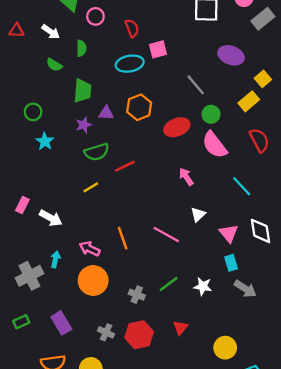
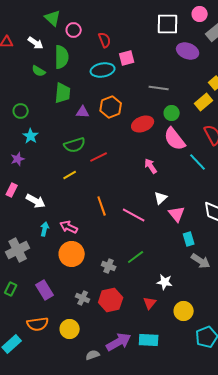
green semicircle: (81, 48) -> (62, 57), size x1.6
purple ellipse: (231, 55) -> (188, 51), moved
gray line: (196, 85) -> (159, 88), turned -42
purple star: (84, 125) -> (18, 159), moved
cyan line: (242, 186) -> (198, 162), moved
pink triangle: (229, 233) -> (177, 214), moved
orange line: (123, 238) -> (102, 206), moved
cyan arrow: (55, 259) -> (45, 229), moved
white star: (203, 286) -> (165, 282), moved
green rectangle: (21, 322) -> (11, 289), turned -40
red triangle: (180, 328) -> (150, 303), moved

